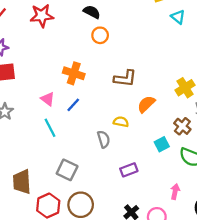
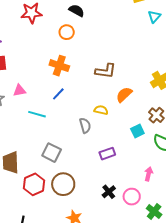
cyan triangle: (178, 17) -> (154, 16), turned 32
orange circle: (100, 35) -> (67, 32), moved
pink triangle: (48, 99) -> (19, 90), moved, turned -48
cyan line: (50, 128) -> (37, 114), turned -48

